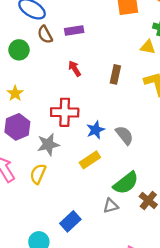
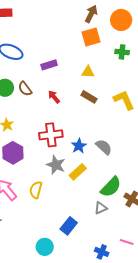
brown semicircle: (45, 35) -> (25, 89), moved
yellow triangle: (148, 47) -> (88, 72), moved
brown rectangle: (115, 74) -> (89, 97), turned -63
gray star: (48, 144) -> (56, 165), moved, turned -30

